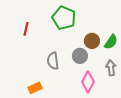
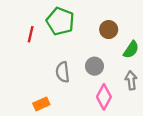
green pentagon: (64, 18) -> (60, 21), moved
brown circle: (92, 41) -> (109, 30), moved

